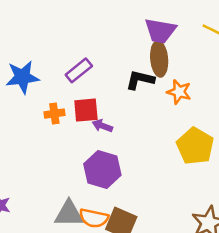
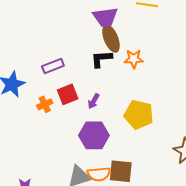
purple rectangle: (79, 70) -> (53, 66), turned 35
purple arrow: (102, 126) -> (94, 101), moved, turned -63
yellow pentagon: (195, 146) -> (139, 115), moved

